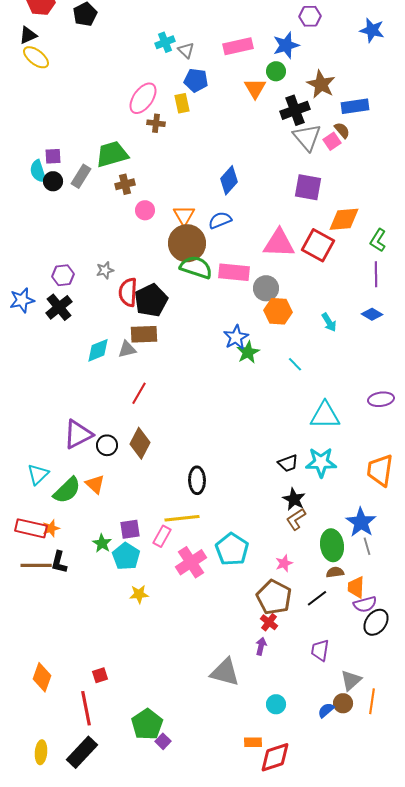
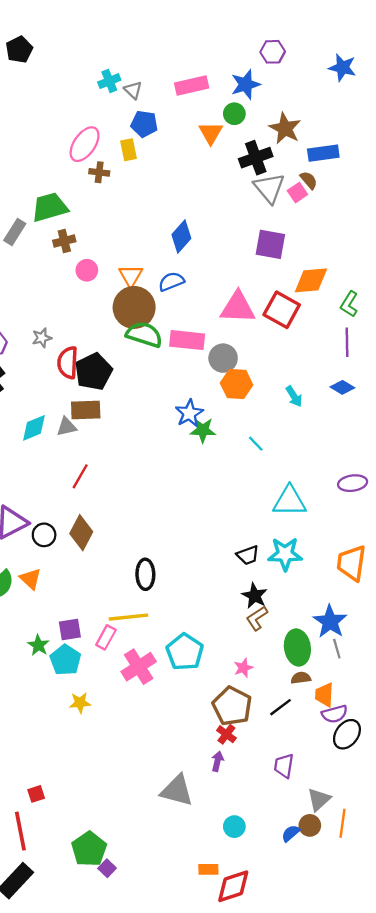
green star: (248, 352) -> (203, 430), turned 30

